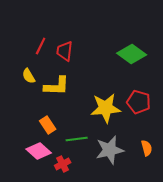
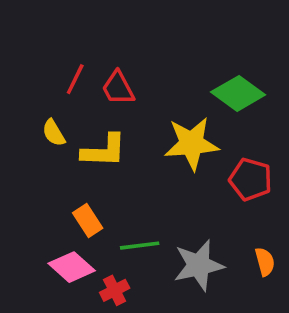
red trapezoid: (65, 51) -> (118, 88), turned -35
yellow star: (106, 108) -> (192, 144), moved

